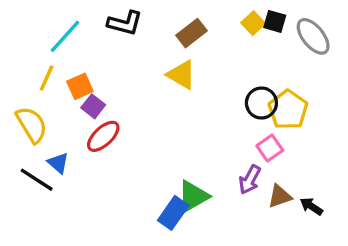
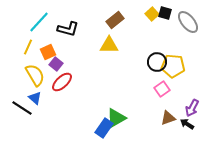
black L-shape: (125, 23) -> (68, 29), moved
yellow triangle: (181, 75) -> (109, 45), turned -30
yellow pentagon: (288, 110) -> (173, 66), turned -30
yellow semicircle: (32, 125) -> (35, 75), moved
purple arrow: (250, 180) -> (192, 108), moved

